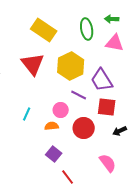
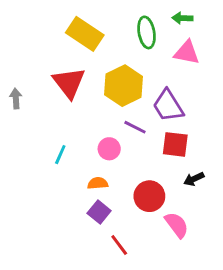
orange semicircle: (52, 126) -> (98, 183), moved
red circle: (84, 128) -> (149, 196), moved

